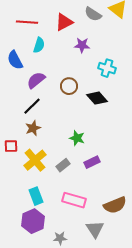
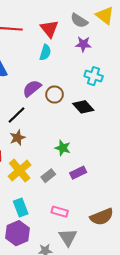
red triangle: (64, 22) -> (49, 29), turned -42
cyan semicircle: (39, 45) -> (45, 52), moved
purple star: (82, 45) -> (83, 44), moved
purple semicircle: (36, 80) -> (32, 88), moved
pink rectangle: (74, 200) -> (60, 212), size x0.7
gray triangle: (95, 229) -> (68, 237), moved

